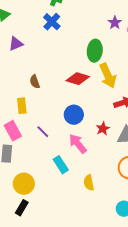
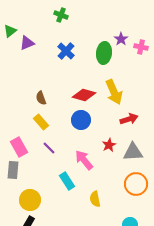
blue cross: (52, 22) -> (66, 51), moved
purple triangle: (16, 44) -> (27, 43), moved
green ellipse: (95, 51) -> (104, 53), moved
yellow rectangle: (22, 106) -> (41, 122), moved, turned -35
blue circle: (74, 115) -> (81, 120), moved

